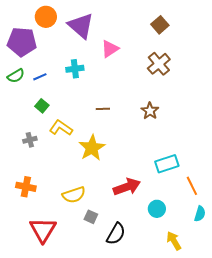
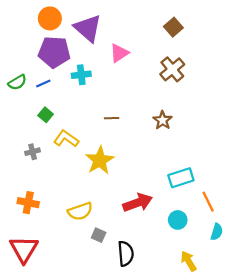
purple pentagon: (22, 42) -> (54, 52), moved
cyan circle: (157, 209) -> (178, 220), moved
red triangle: (43, 230) -> (24, 249), moved
black semicircle: (116, 234) -> (126, 254), turned -35

